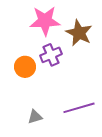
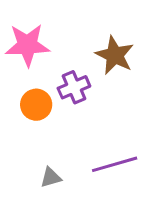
pink star: (45, 21) -> (27, 45), moved

